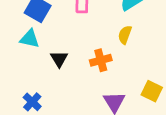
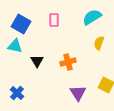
yellow semicircle: (125, 35) -> (99, 43), moved

